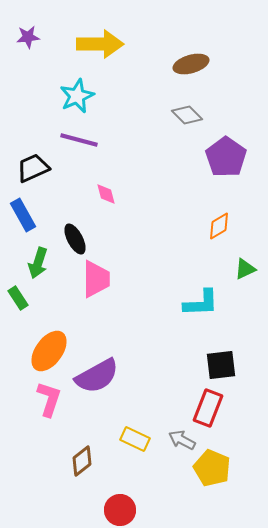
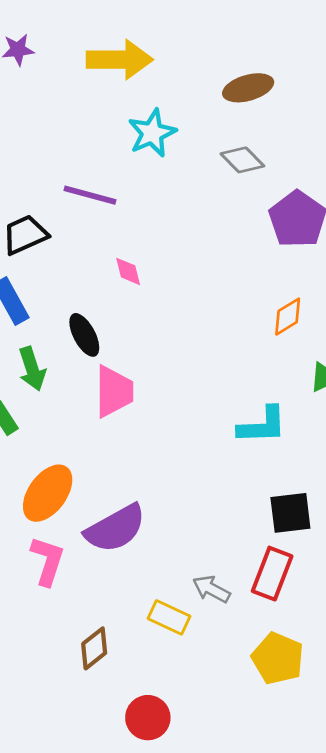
cyan star: (77, 96) -> (152, 133), moved
green arrow: (38, 263) -> (32, 369), turned -36
gray arrow: (182, 440) -> (211, 589), moved

